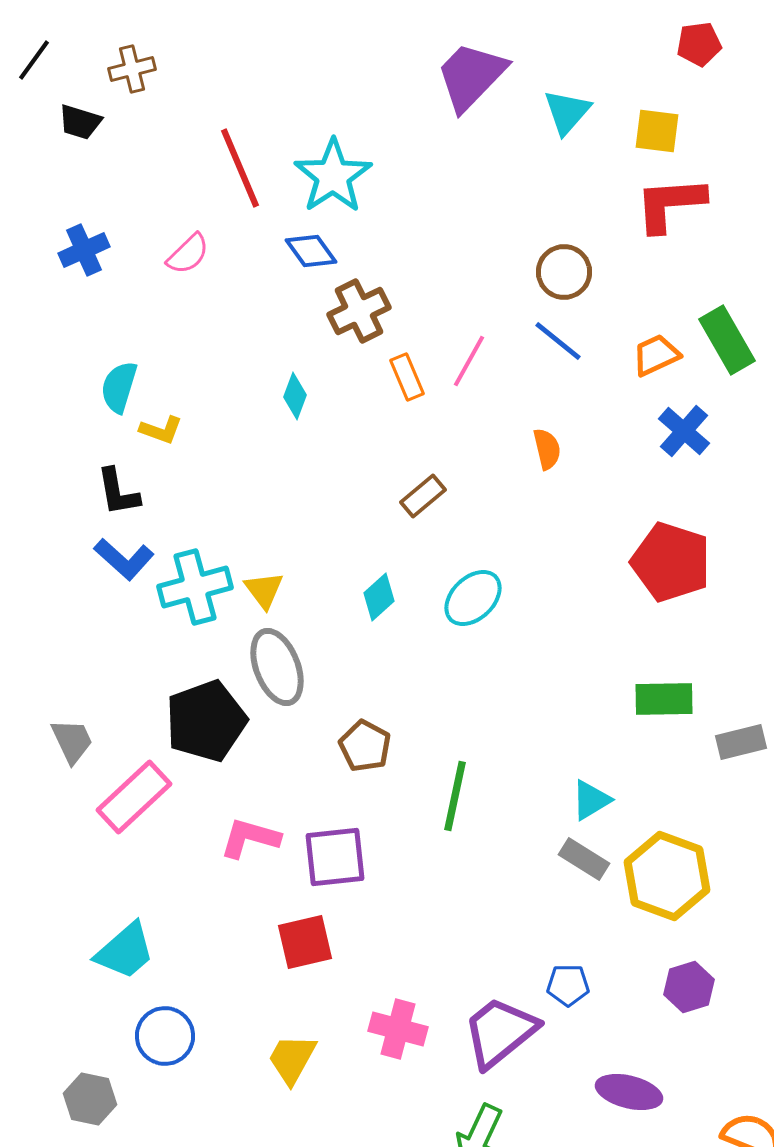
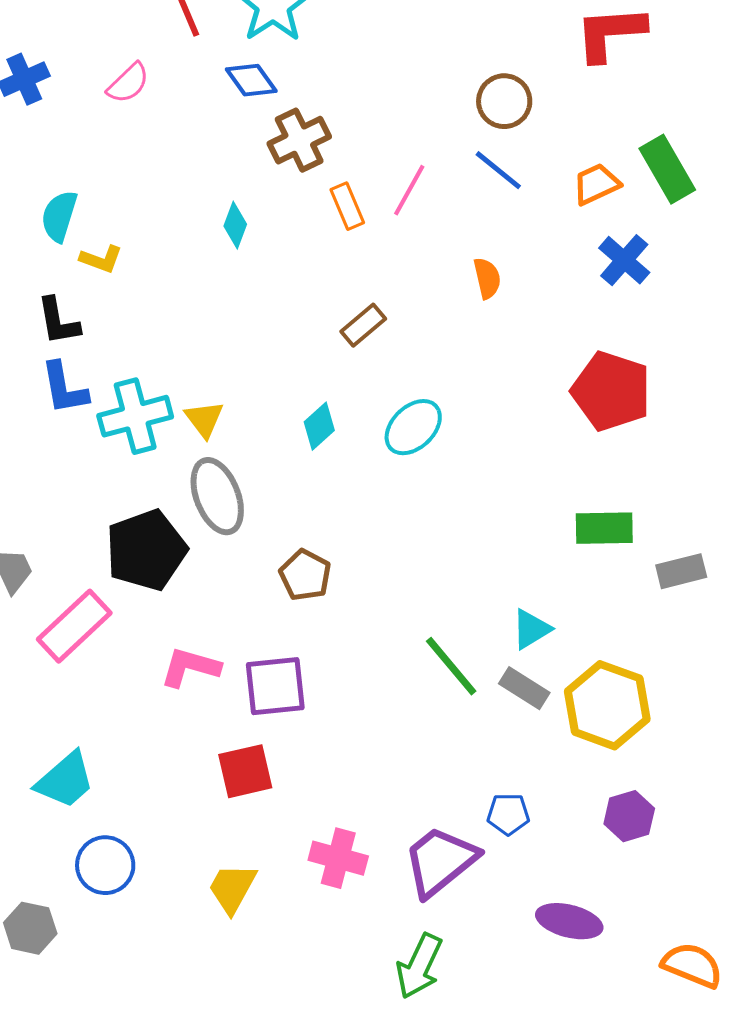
blue L-shape: (124, 559) -> (64, 388), turned 38
green line: (455, 796) -> (451, 666), moved, turned -52

